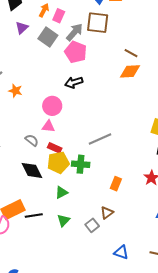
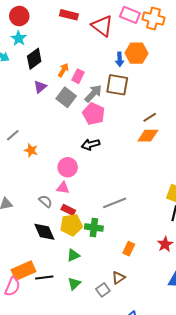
brown line: (131, 53) -> (150, 117), turned -64

